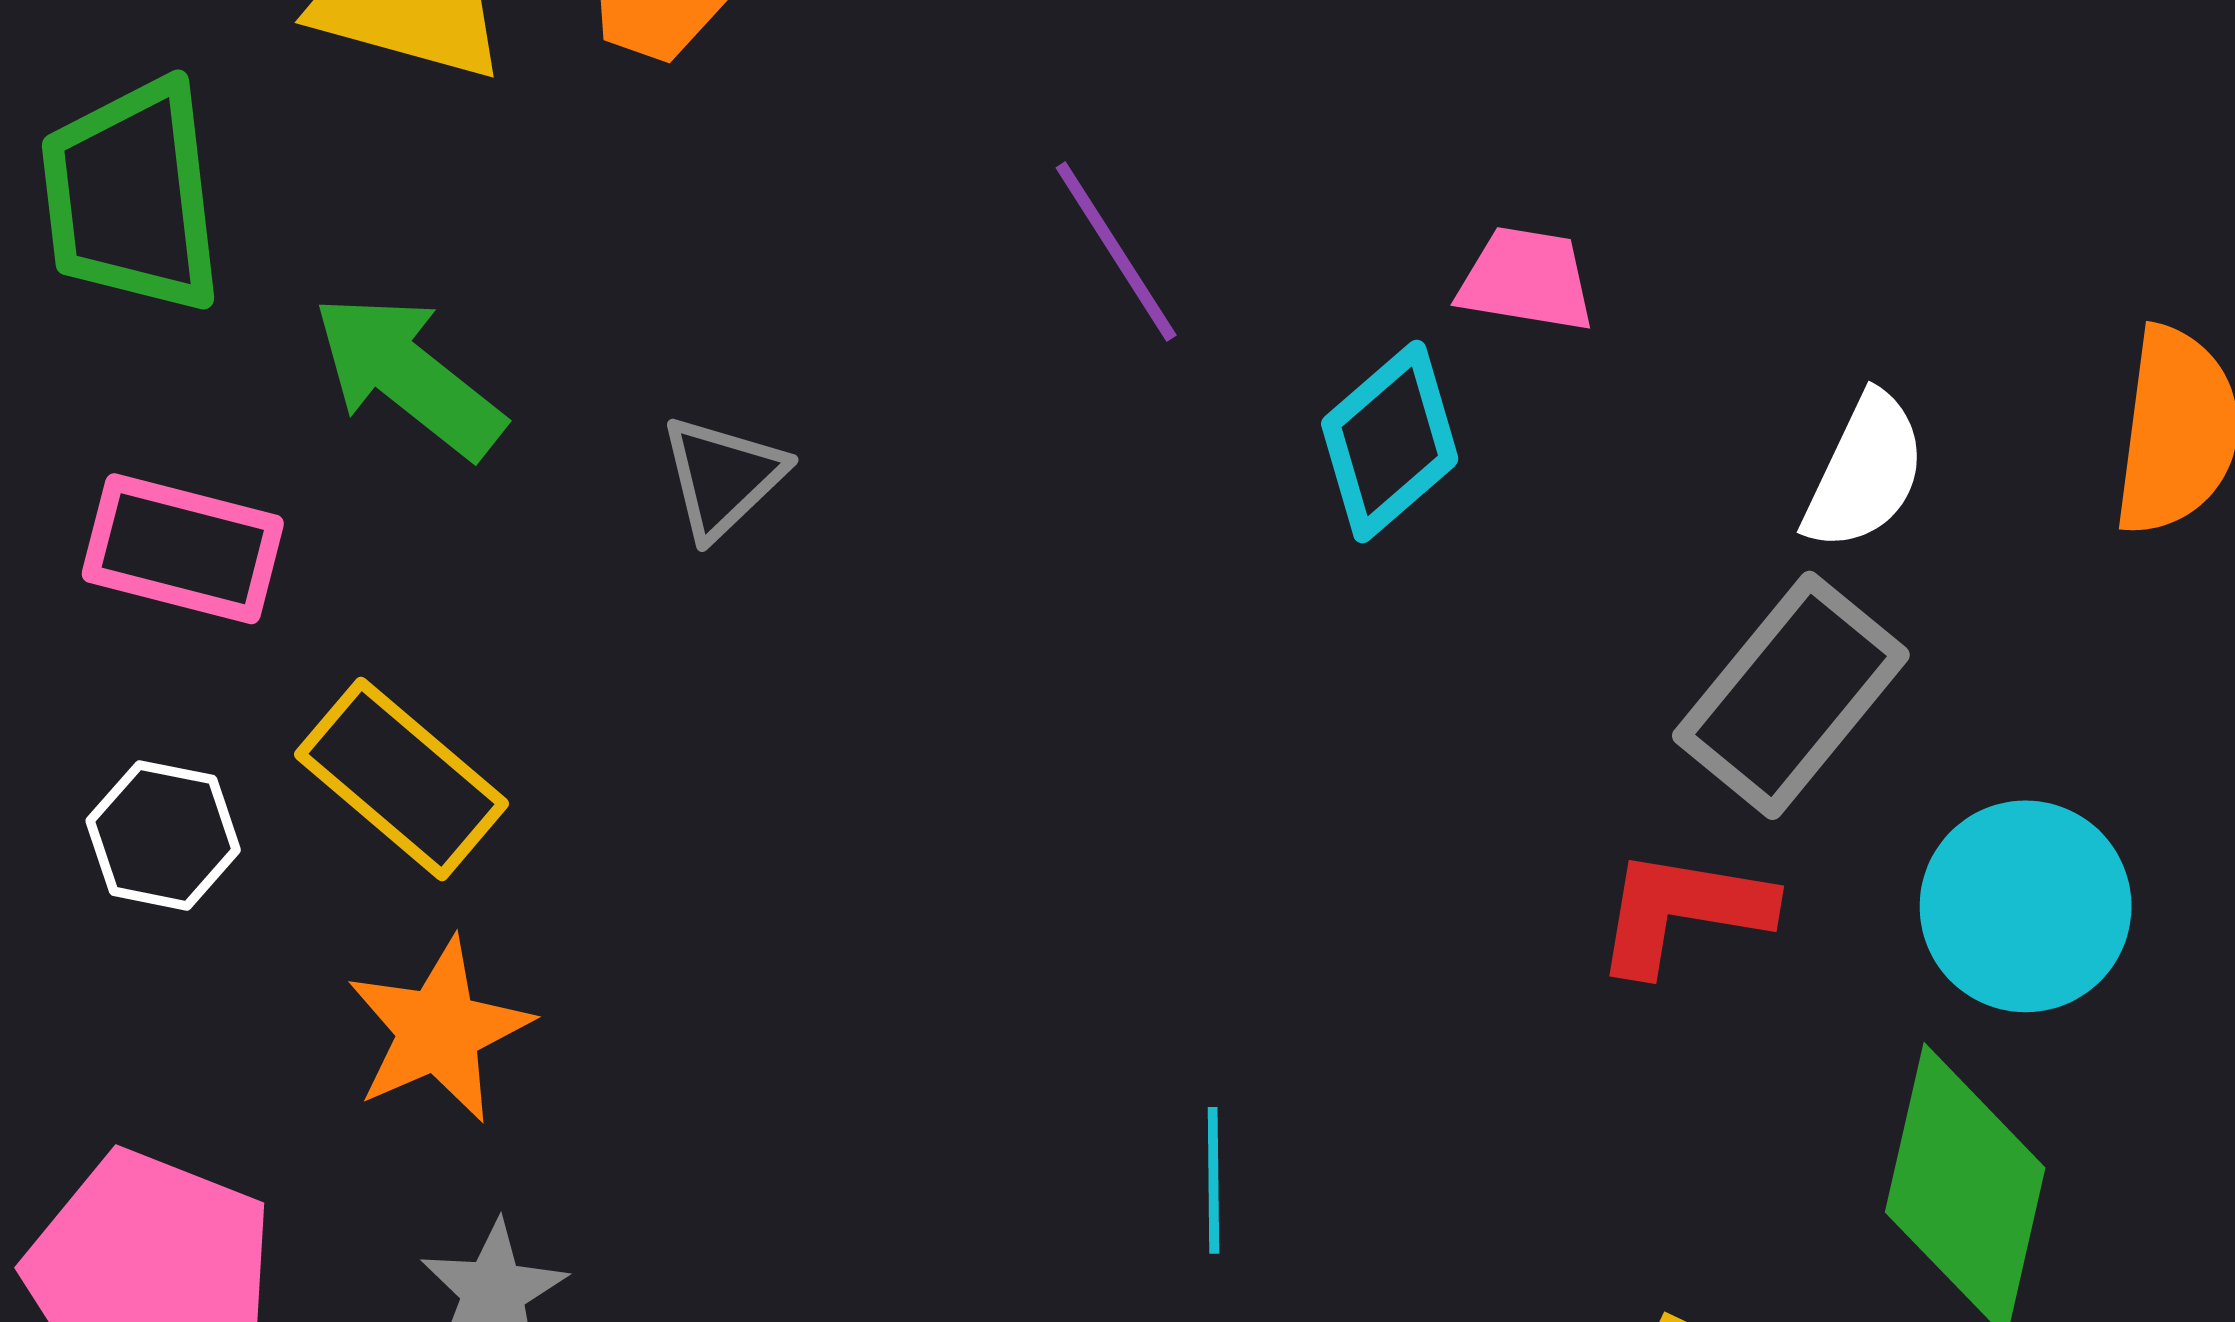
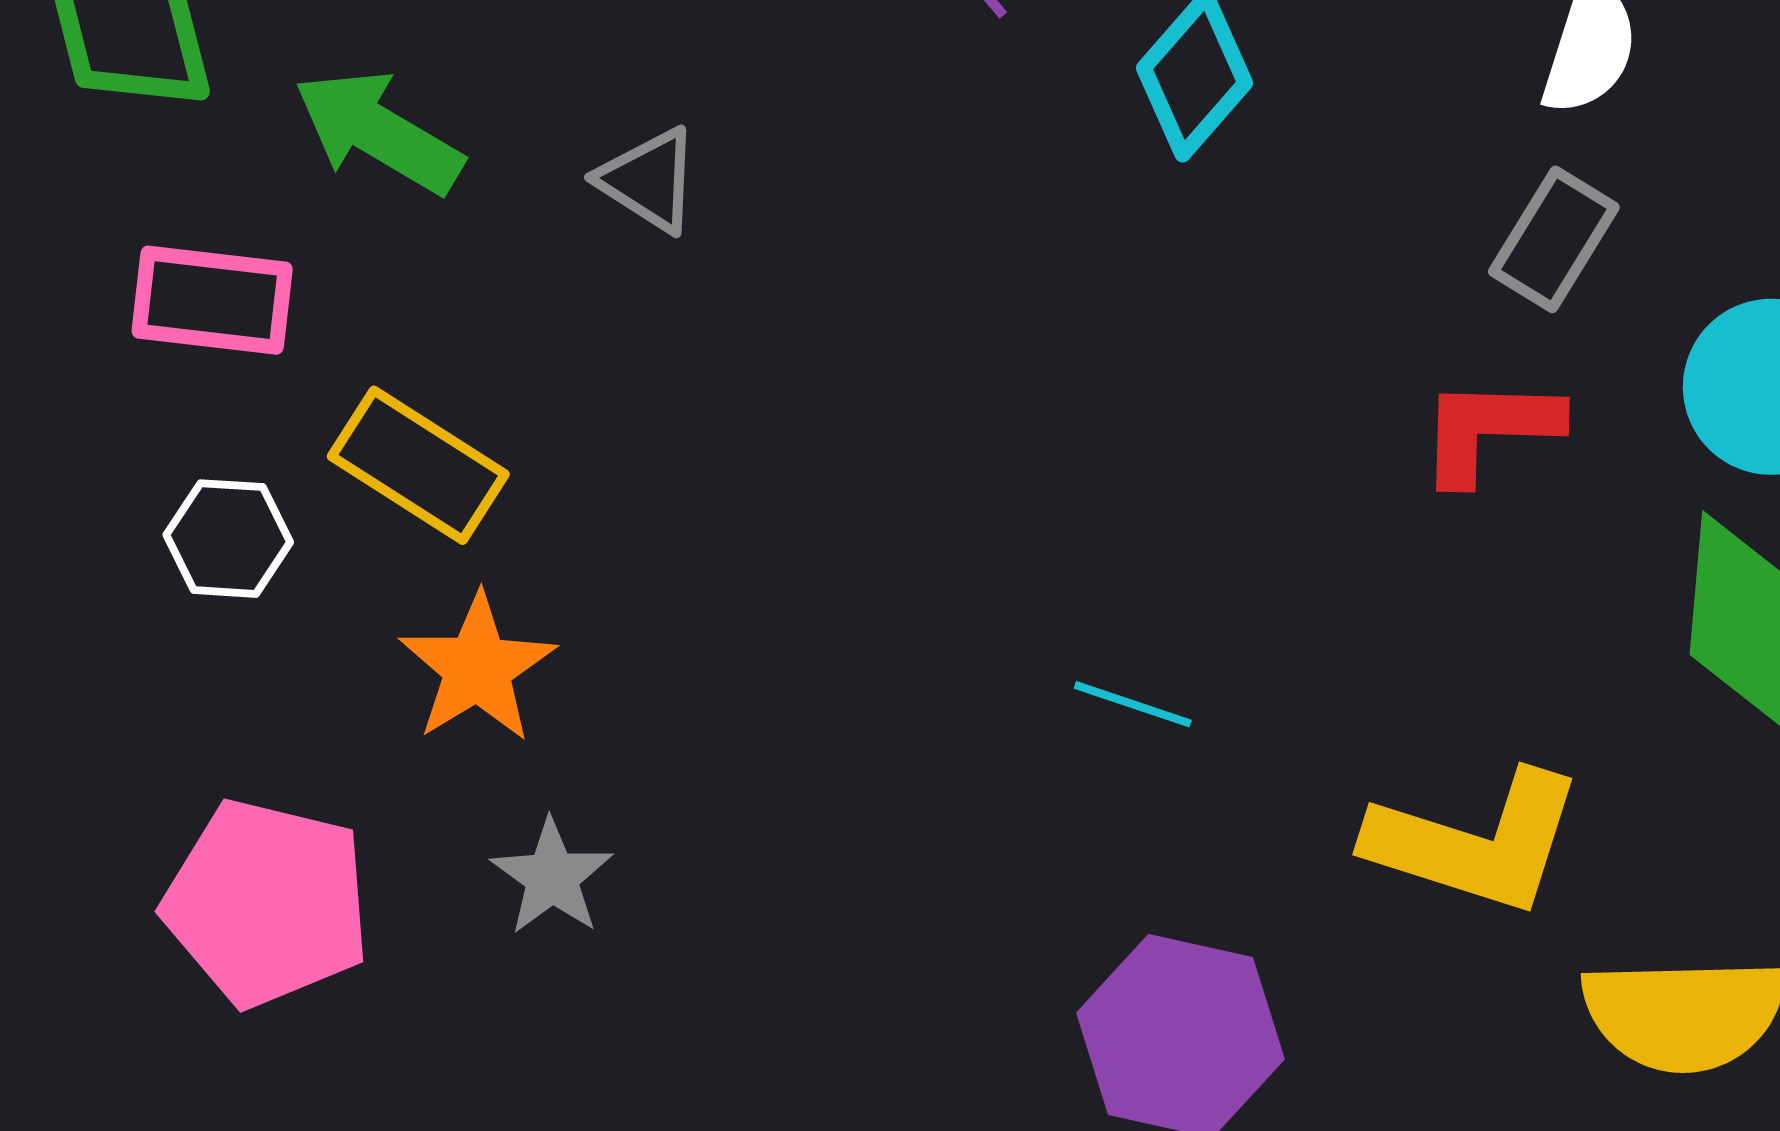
gray triangle: (723, 477) -> (649, 180), turned -36
gray rectangle: (1791, 695) -> (1554, 239), size x0.7
cyan line: (1213, 1180) -> (1133, 704), turned -63

